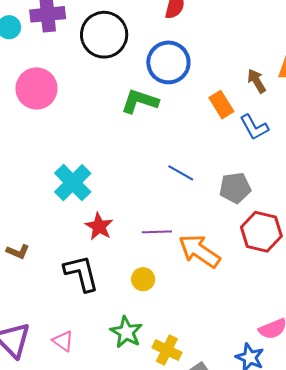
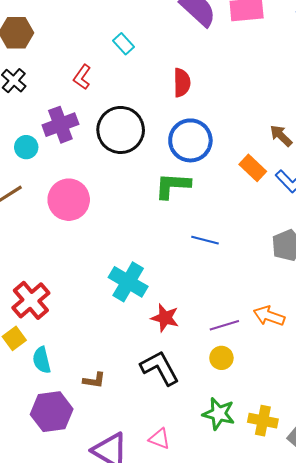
blue line: (181, 173) -> (205, 240), moved
purple line: (157, 232) -> (224, 325), moved
orange arrow: (199, 251) -> (269, 316), size x0.7
brown L-shape: (18, 252) -> (94, 380), moved

